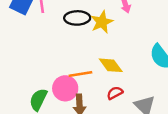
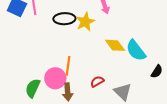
yellow diamond: (111, 65) -> (115, 45), moved
orange line: (80, 74) -> (68, 66), turned -72

